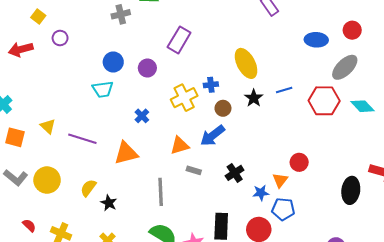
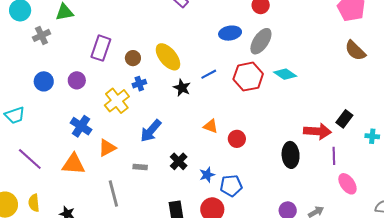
blue ellipse: (316, 40) -> (230, 33), moved
cyan trapezoid: (103, 89) -> (15, 115), moved
brown circle: (223, 108) -> (133, 58), moved
blue cross: (142, 116) -> (81, 126), size x1.5
purple line: (82, 139) -> (30, 159), turned 36
orange triangle: (180, 146) -> (107, 148), moved
orange triangle: (126, 153) -> (73, 164), turned 30
orange triangle: (280, 180) -> (211, 126), moved, turned -35
yellow semicircle: (88, 188) -> (34, 203), moved, turned -30

